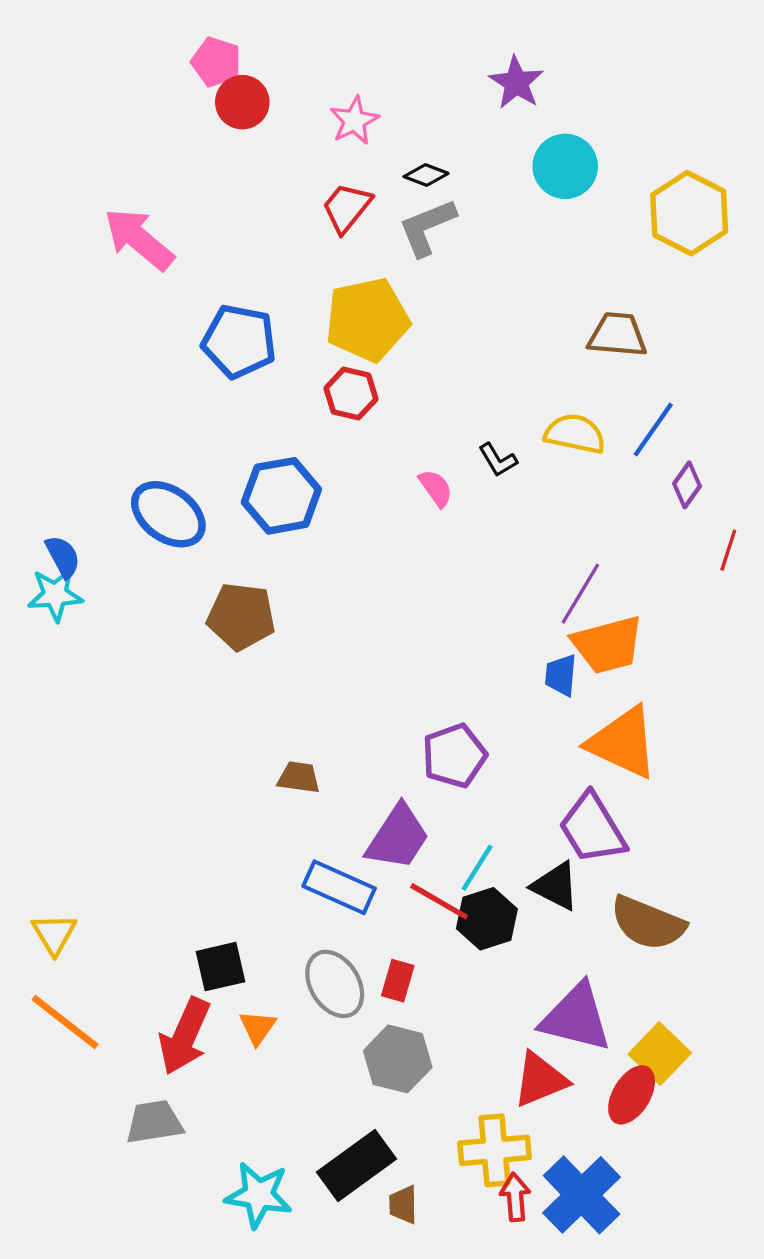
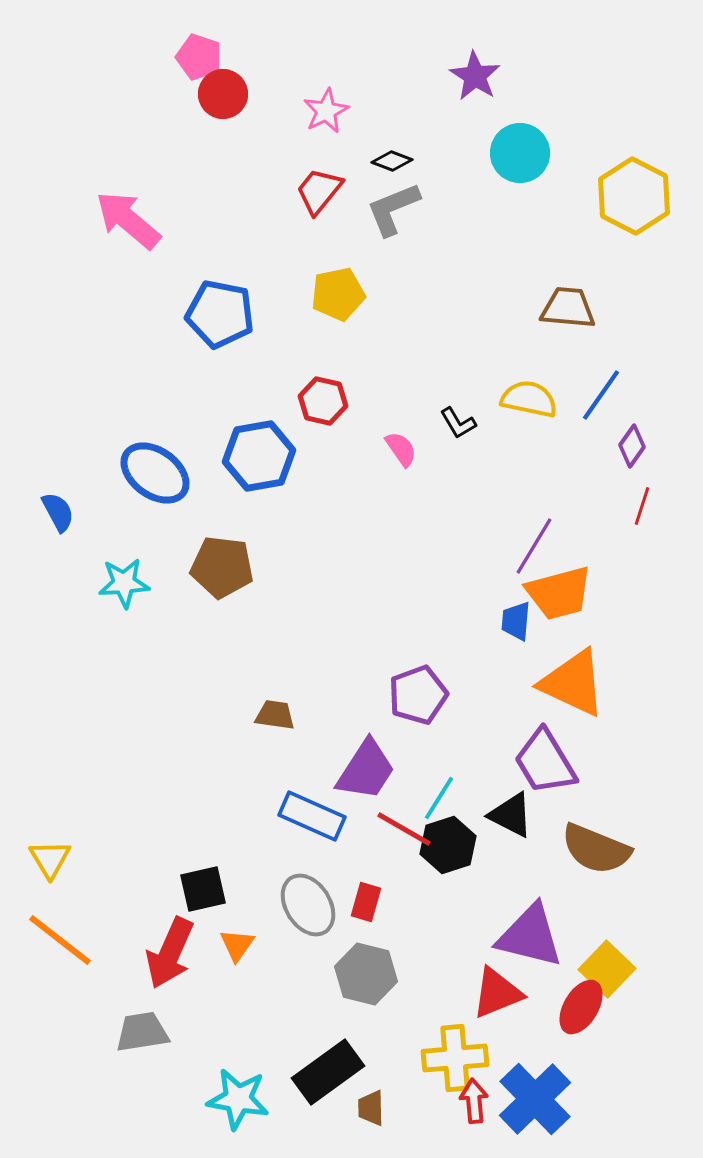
yellow pentagon: (367, 320) -> (338, 294), size x0.7
red hexagon: (351, 394) -> (323, 401), moved
red line: (728, 550) -> (642, 506), moved
cyan star: (55, 595) -> (124, 583), moved

